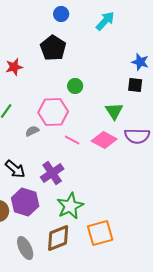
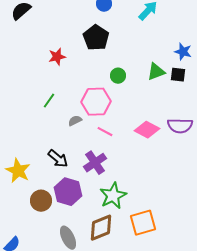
green triangle: (114, 111) -> (156, 72), moved, turned 42
pink line: (72, 140) -> (105, 132), moved

